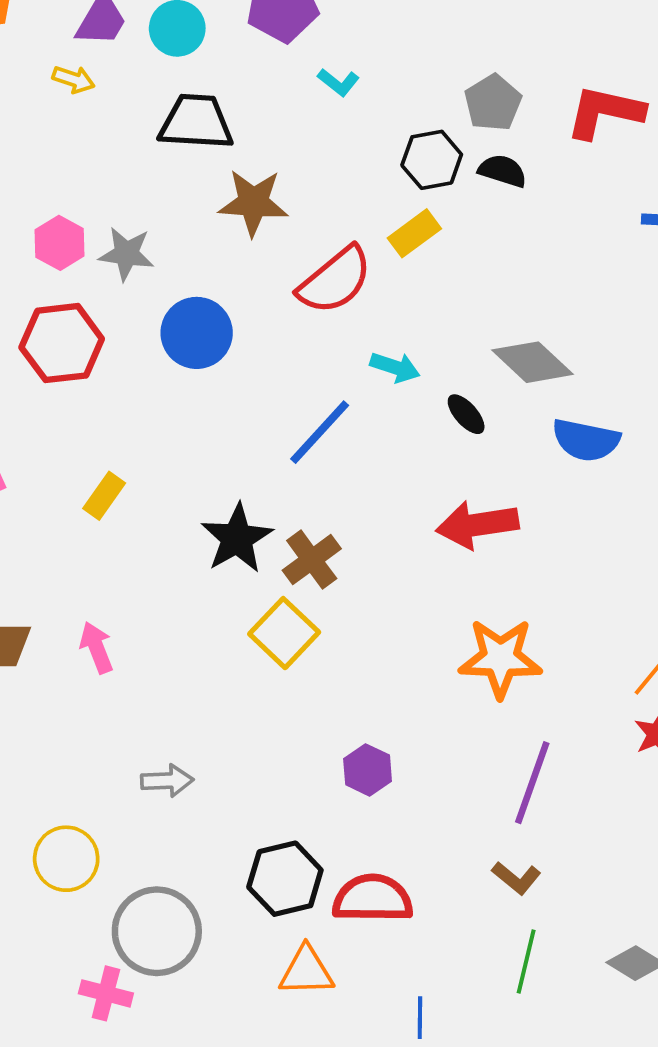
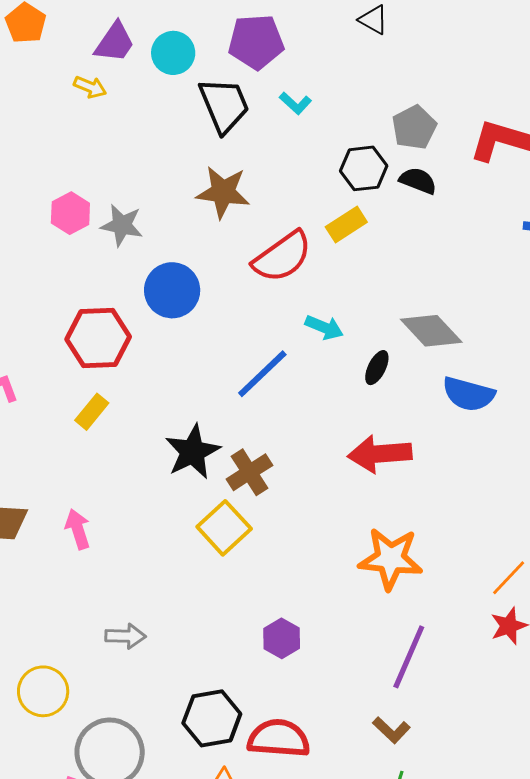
black trapezoid: (196, 122) -> (224, 105), moved, turned 60
red hexagon: (62, 343) -> (98, 338), moved
black ellipse: (466, 414) -> (377, 368), turned 64

